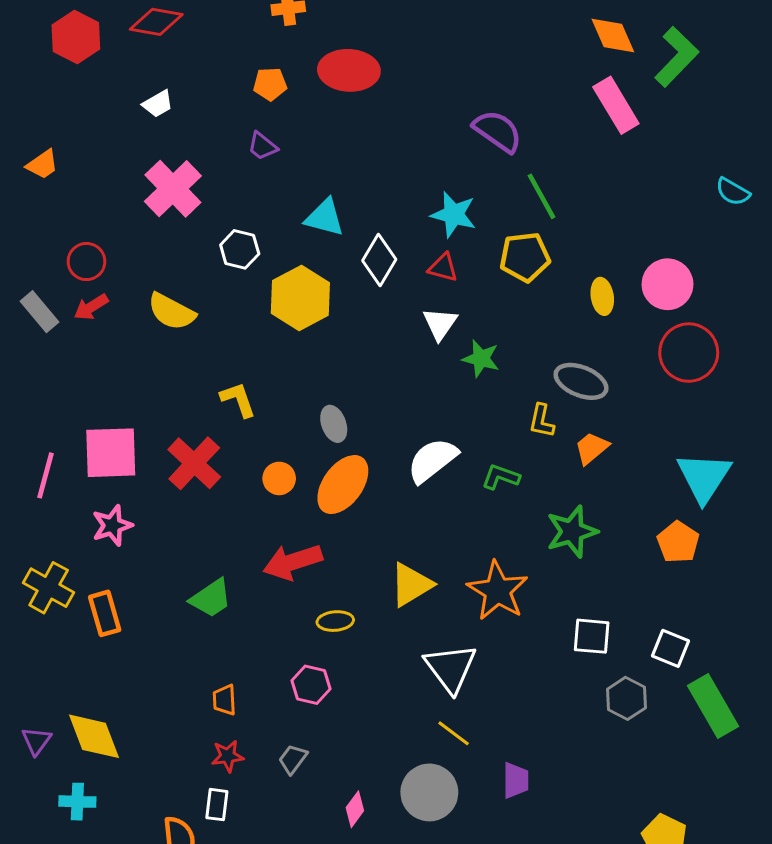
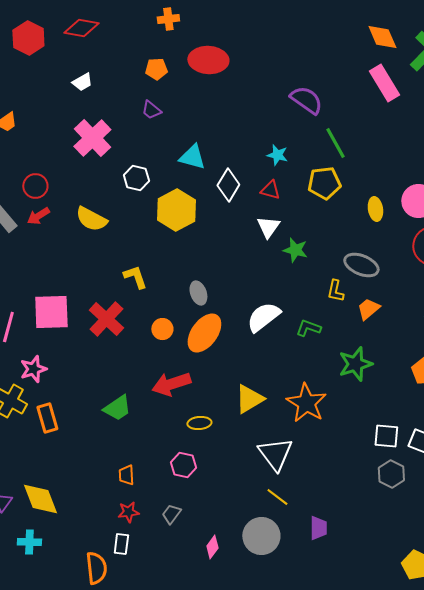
cyan star: (454, 214) -> (277, 155), size x0.7
pink star: (112, 525) -> (33, 369), moved
white square: (592, 636) -> (386, 436), moved

